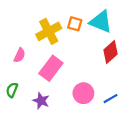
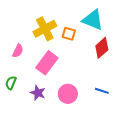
orange square: (75, 24) -> (69, 34), moved
pink circle: (83, 93) -> (68, 94), moved
blue line: (110, 99) -> (102, 91), turned 48

